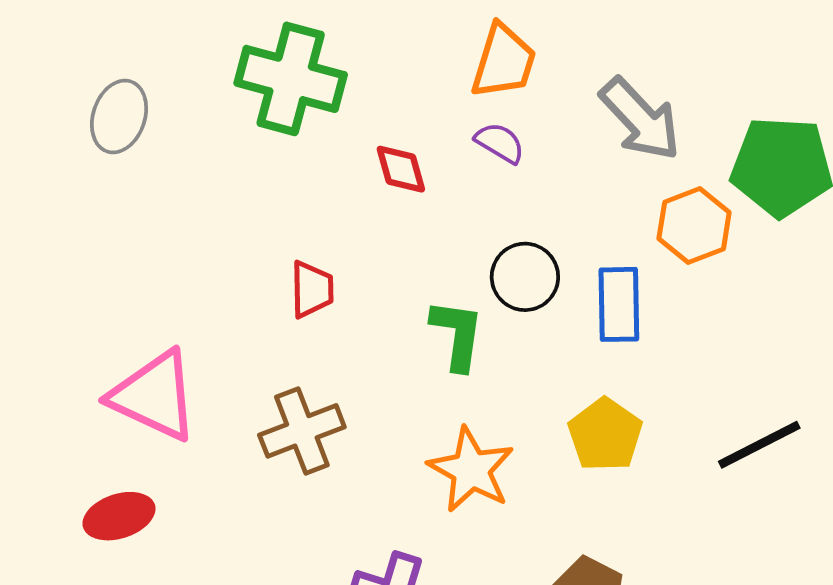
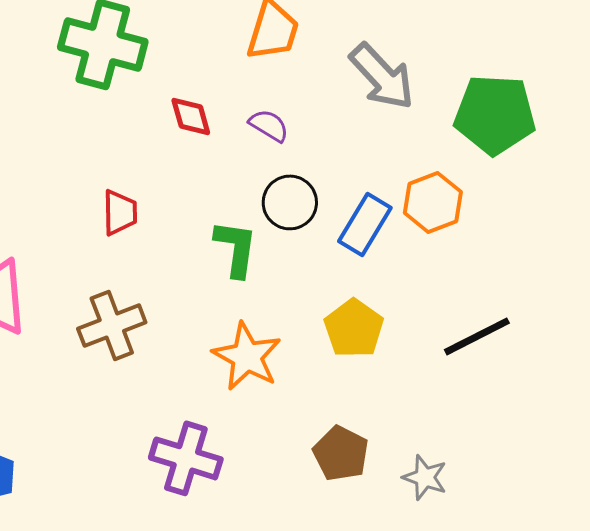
purple semicircle: (500, 143) -> (269, 125), moved
orange hexagon: (694, 226) -> (433, 202), moved
blue rectangle: (619, 304) -> (365, 224), turned 32

